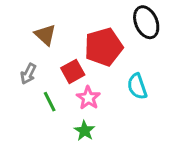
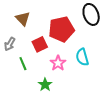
pink star: (88, 98) -> (58, 63), moved

